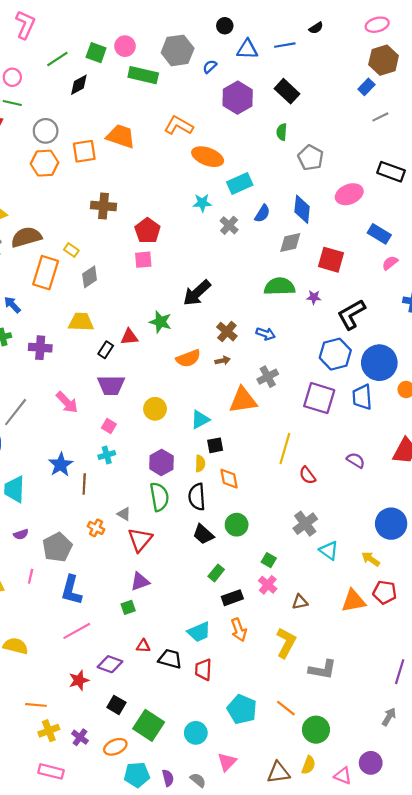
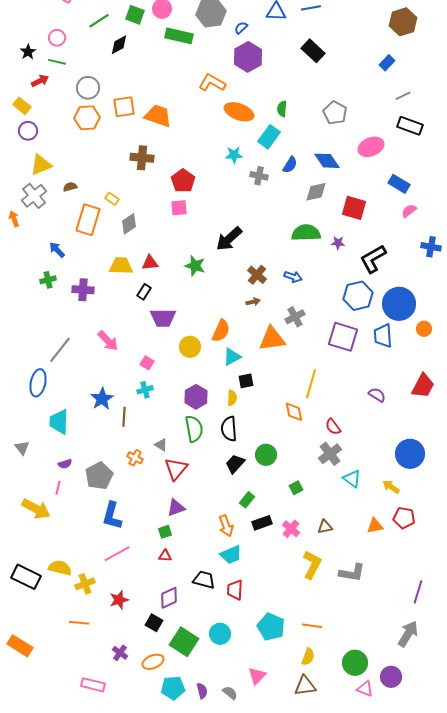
blue rectangle: (366, 87) -> (387, 63), moved
purple hexagon: (238, 98) -> (248, 57), moved
gray line: (380, 117) -> (403, 96), moved
green semicircle: (282, 132) -> (282, 109), moved
orange trapezoid: (121, 136) -> (158, 116), moved
cyan rectangle: (240, 183) -> (269, 137), turned -30
blue diamond: (302, 209) -> (327, 161), turned -40
gray cross: (229, 225) -> (259, 176), turned -30
brown semicircle: (26, 237) -> (70, 187), size x0.5
red triangle: (129, 337) -> (150, 263), moved
orange semicircle: (188, 358) -> (221, 331), moved, turned -45
purple trapezoid: (111, 385) -> (163, 318), moved
red semicircle: (307, 475) -> (333, 427), moved
orange diamond: (229, 479) -> (294, 412), moved
black trapezoid: (203, 534) -> (235, 464), turned 90
green square: (269, 560) -> (296, 488), turned 32
pink line: (31, 576) -> (58, 488), moved
pink cross: (268, 585) -> (291, 529), moved
orange triangle: (354, 601) -> (375, 526), size x0.7
orange arrow: (239, 630) -> (226, 526), moved
red triangle: (143, 646) -> (165, 556), moved
purple diamond: (110, 664) -> (169, 598), moved, turned -45
gray L-shape: (322, 670) -> (352, 573), moved
orange line: (286, 708) -> (312, 626), turned -30
gray arrow: (389, 717) -> (408, 634), size x1.5
green circle: (316, 730) -> (355, 663), moved
yellow cross: (49, 731) -> (85, 584), moved
cyan circle: (196, 733) -> (220, 634), moved
yellow semicircle: (308, 765) -> (308, 657), moved

